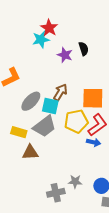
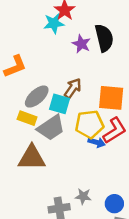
black semicircle: (84, 49) -> (104, 38), size x1.6
yellow rectangle: (19, 132) -> (27, 118), moved
blue arrow: (94, 142) -> (97, 142), moved
brown triangle: (30, 152) -> (32, 158), size x1.4

